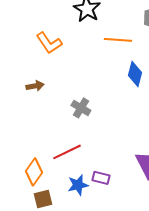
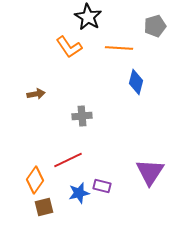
orange L-shape: (49, 43) -> (69, 47), moved
gray cross: (81, 108) -> (82, 116), turned -36

